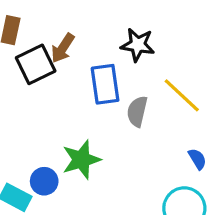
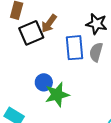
gray semicircle: (137, 111) -> (96, 52), moved
blue circle: (44, 181) -> (44, 82), moved

